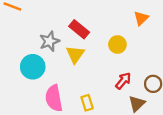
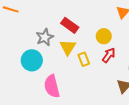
red arrow: (123, 81) -> (109, 55), moved
yellow rectangle: (87, 103) -> (84, 59), moved

